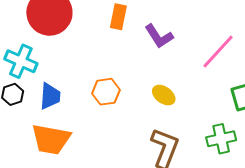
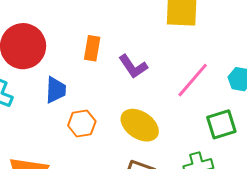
yellow ellipse: (164, 95) -> (140, 125), size x1.6
blue trapezoid: (50, 96) -> (56, 90), moved

